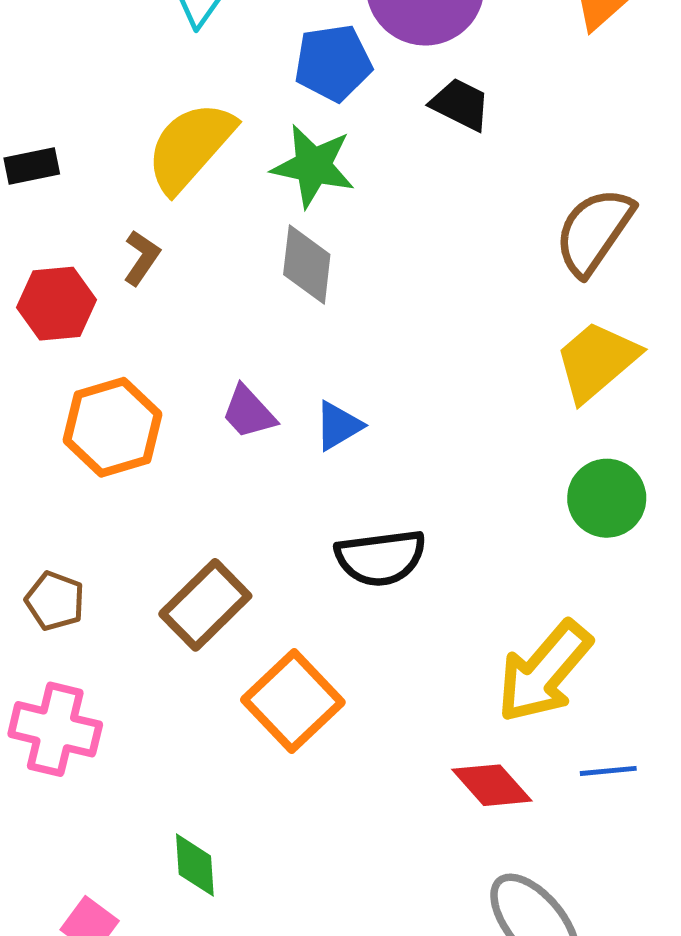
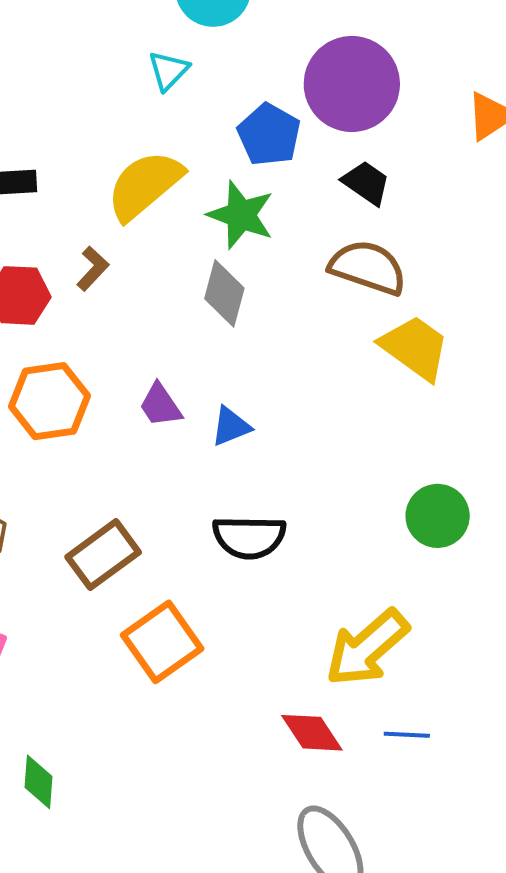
blue pentagon: (333, 63) -> (269, 135), turned 30
brown semicircle: (594, 231) -> (368, 267), moved, turned 66
yellow trapezoid: (597, 361) -> (415, 348), moved, turned 68
green diamond: (195, 865) -> (38, 782), moved

